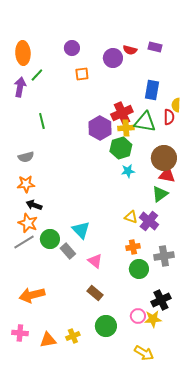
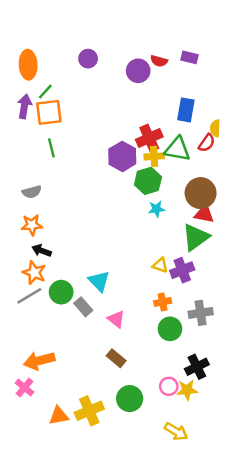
orange square: (82, 74) -> (49, 112), moved, size x1.6
red semicircle: (169, 117) -> (207, 143), turned 35
green triangle: (160, 194) -> (196, 237), size x1.4
purple cross: (149, 221) -> (182, 270), turned 30
pink cross: (20, 333) -> (24, 388), moved, turned 35
yellow cross: (73, 336) -> (89, 411), size x1.6

